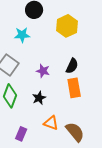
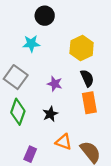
yellow hexagon: (67, 26) -> (82, 48), moved
black semicircle: (72, 66) -> (87, 78), turned -49

